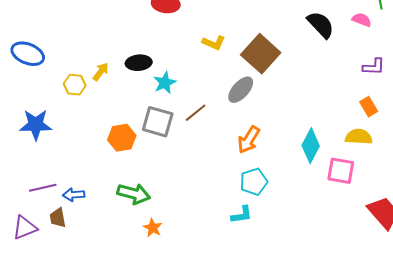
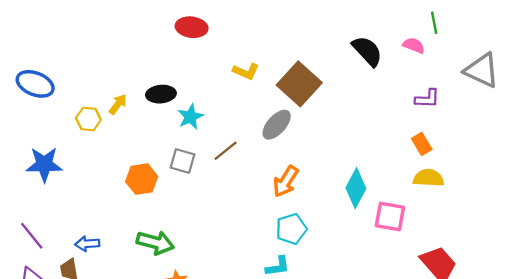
gray square: (158, 122) -> (182, 161), size x0.7
yellow semicircle: (359, 137) -> (428, 178), moved
purple line: (43, 188) -> (32, 236), moved, turned 64

